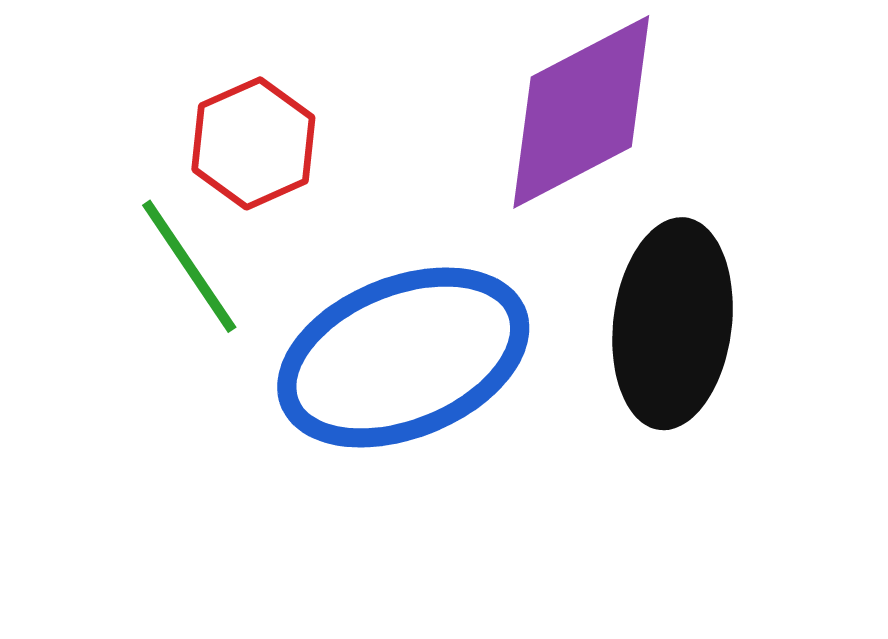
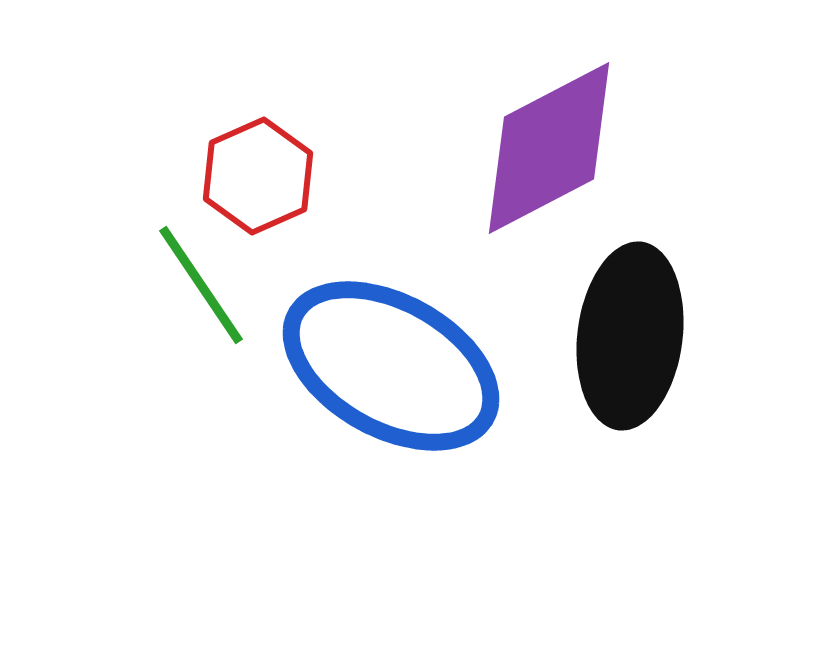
blue ellipse: (403, 358) -> (391, 366), turned 51

